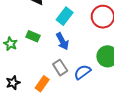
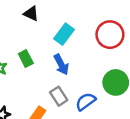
green rectangle: (33, 36) -> (26, 59), turned 40

